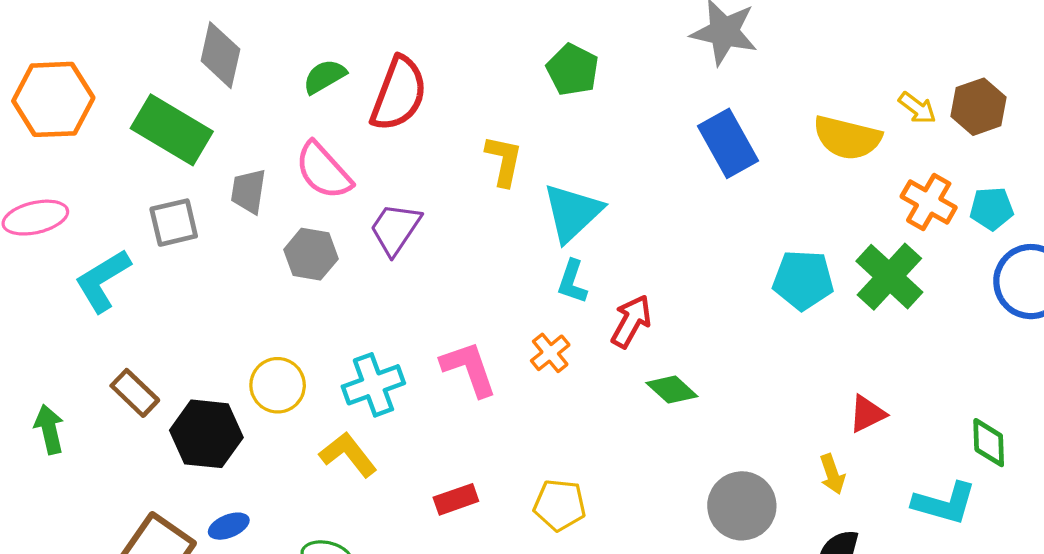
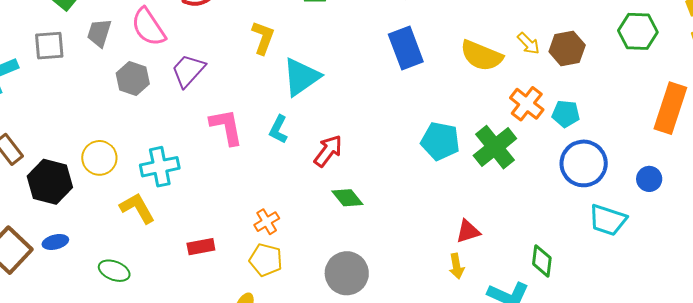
cyan L-shape: (572, 282) -> (278, 129), moved
orange cross: (550, 353) -> (267, 222), moved
pink L-shape: (469, 369) -> (226, 127), moved
yellow arrow: (832, 474) -> (457, 266), moved
gray circle: (742, 506) -> (347, 273), moved

